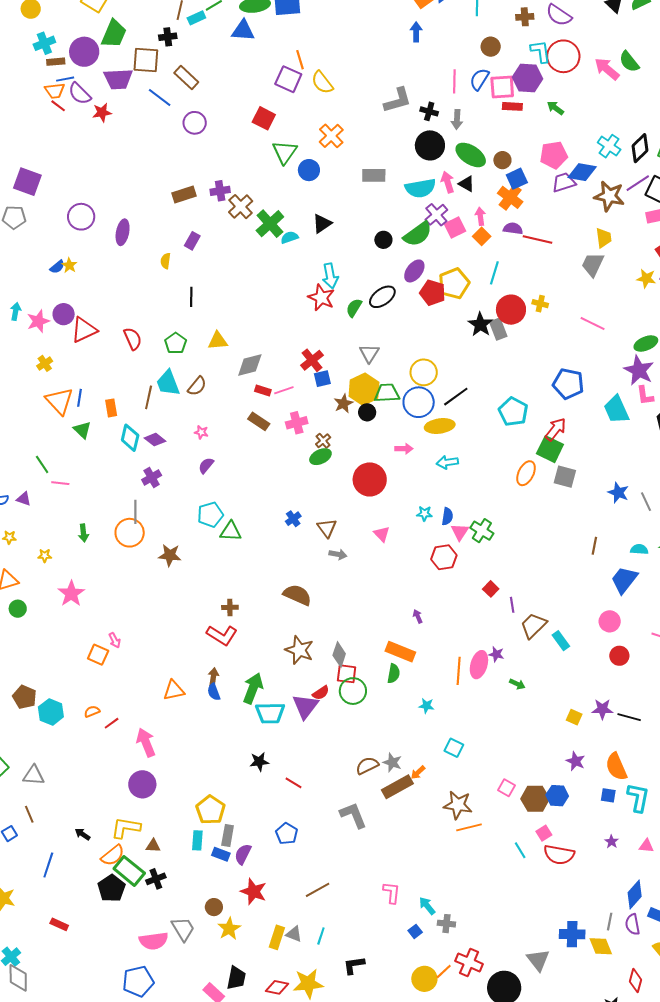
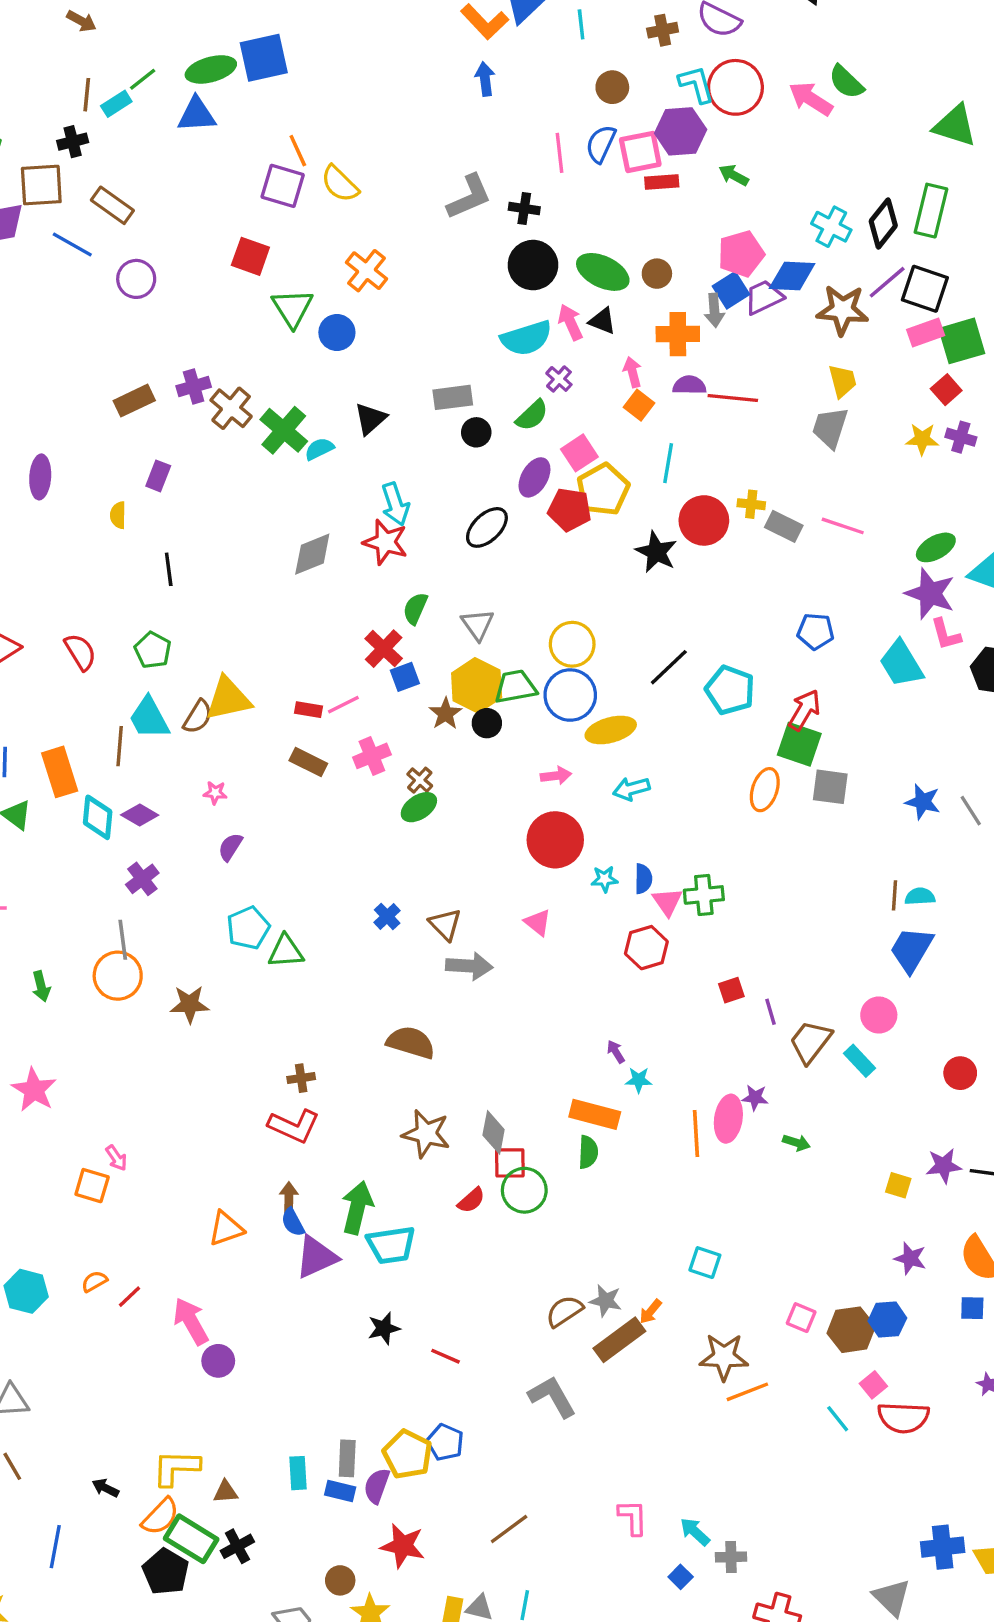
gray arrow: (457, 119) -> (714, 310), moved
gray rectangle: (374, 175) -> (453, 397), moved
blue square: (517, 179) -> (731, 290), moved
orange cross: (510, 197) -> (678, 334), turned -30
purple cross: (436, 215) -> (559, 379), size x0.7
pink square: (455, 227) -> (579, 453), moved
green semicircle: (418, 234) -> (532, 415), size x0.7
green semicircle: (354, 308) -> (415, 608), moved
gray rectangle: (498, 329) -> (784, 526), moved, turned -35
yellow triangle: (218, 341) -> (228, 699), moved, size x1.4
gray diamond: (250, 365) -> (312, 554), moved
blue pentagon: (568, 384) -> (816, 631), size x0.7
black line: (456, 397) -> (669, 667), moved
orange rectangle: (111, 408) -> (60, 772), size x1.6
red circle: (370, 479) -> (555, 840), moved
green cross: (482, 531) -> (704, 895), turned -30
cyan semicircle: (639, 549) -> (920, 896), moved
gray arrow: (338, 554) -> (469, 966), size x1.5
blue trapezoid: (624, 580) -> (911, 950), moved
red square: (491, 589) -> (731, 990), turned 35
pink circle: (610, 621) -> (879, 1015), moved
purple triangle: (305, 706) -> (316, 1257), moved, turned 36
cyan star: (426, 706) -> (639, 1080), moved
purple circle: (142, 784) -> (218, 1361), moved, size x0.7
yellow pentagon: (210, 810) -> (408, 1454), moved

